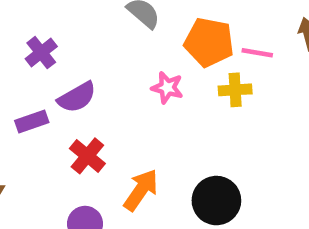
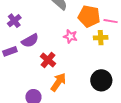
red cross: (87, 156) -> (48, 60), moved
black circle: (216, 201) -> (101, 80), moved

